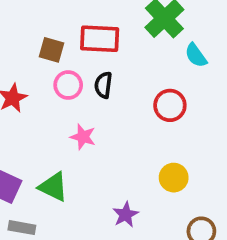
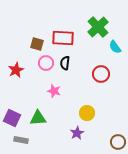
yellow circle: (174, 178) -> (87, 113), moved
green triangle: (53, 187) -> (38, 118), turned -30

